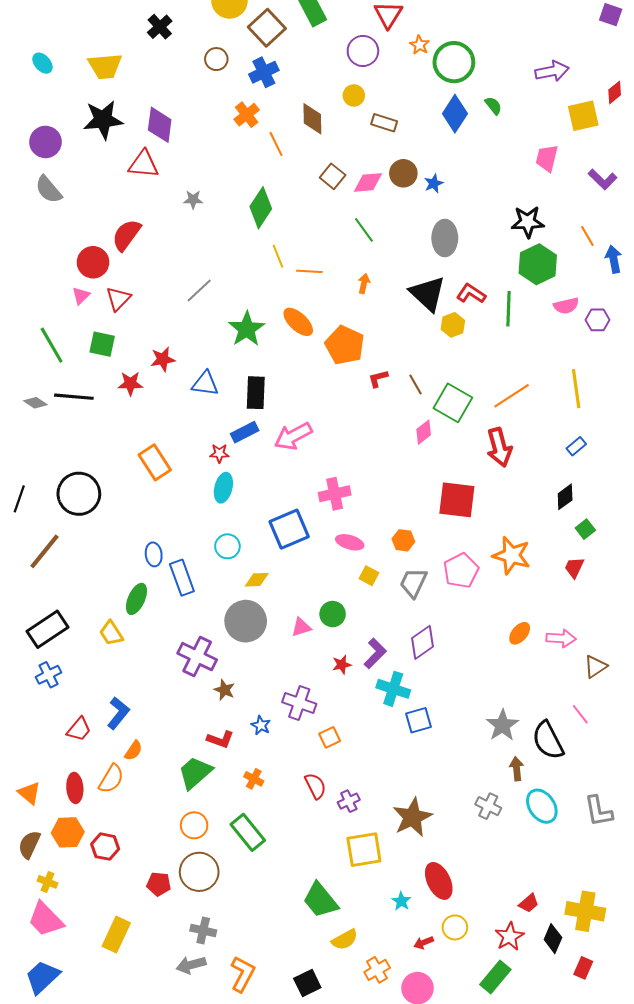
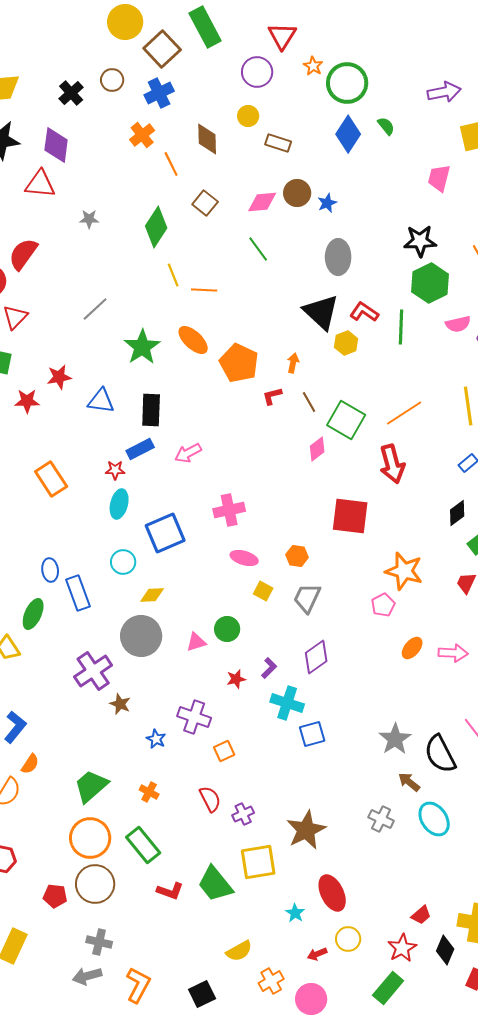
black cross: (160, 27) -> (71, 93), moved
brown square: (333, 176) -> (205, 203), moved
orange arrow: (364, 283) -> (293, 363), moved
pink arrow: (293, 436) -> (188, 453), size x0.7
blue square: (289, 529) -> (165, 533), moved
pink pentagon: (461, 571) -> (383, 605), moved, size x0.7
purple L-shape: (375, 653) -> (269, 668), size x0.7
purple cross: (197, 657) -> (93, 671), turned 30
red L-shape: (220, 739) -> (170, 891), moved
brown arrow: (517, 769) -> (409, 782), turned -45
orange circle: (194, 825) -> (90, 838), size x1.5
green trapezoid: (320, 900) -> (215, 884), moved

